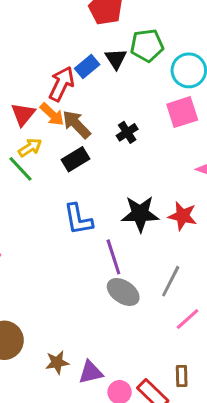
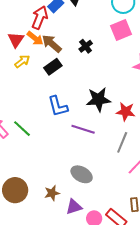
green line: (21, 169) -> (22, 129), moved
red star: (183, 216) -> (126, 112), moved
purple line: (113, 257) -> (83, 129), turned -50
gray ellipse: (123, 292) -> (82, 174), moved
brown star: (57, 362) -> (52, 193), moved

